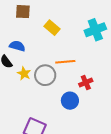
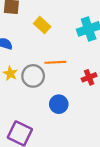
red cross: (86, 82) -> (89, 77), moved

